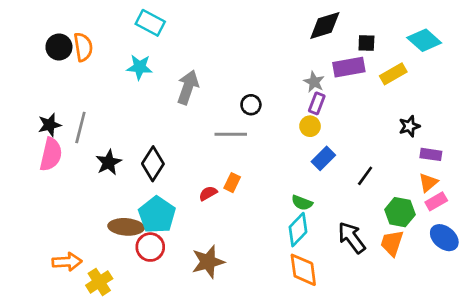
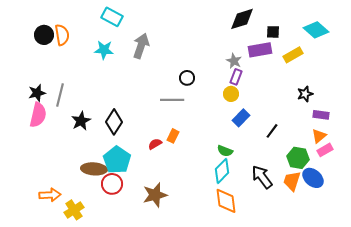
gray arrow: (188, 87) -> (141, 46), moved
blue ellipse: (444, 238) -> (313, 178), moved

